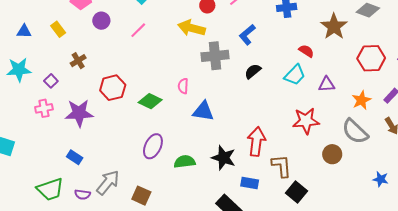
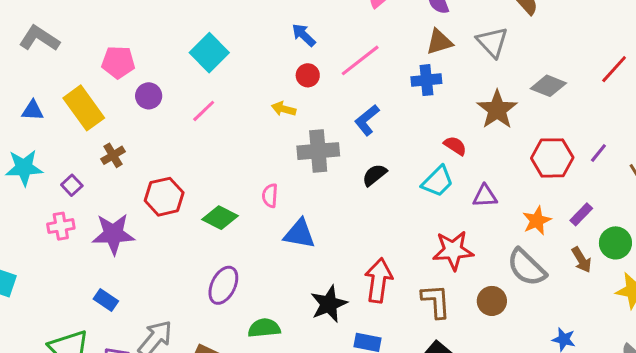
yellow arrow: (192, 28) -> (284, 109), size x0.6
yellow rectangle: (58, 29) -> (84, 108), size x1.8
black star: (224, 158) -> (329, 304), turned 30
green semicircle: (185, 162) -> (264, 328), moved
brown L-shape: (281, 166) -> (436, 301), moved

